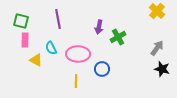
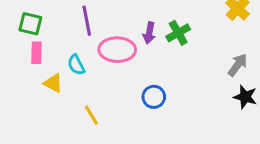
green cross: (118, 37) -> (178, 33), moved
pink ellipse: (78, 54) -> (117, 50), moved
yellow line: (76, 81) -> (91, 115), moved, turned -32

